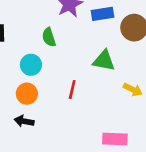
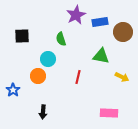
orange circle: (27, 94) -> (38, 76), moved
black arrow: (24, 121) -> (43, 112), moved, turned -96

